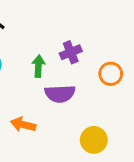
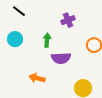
purple cross: (71, 52) -> (68, 20), moved

